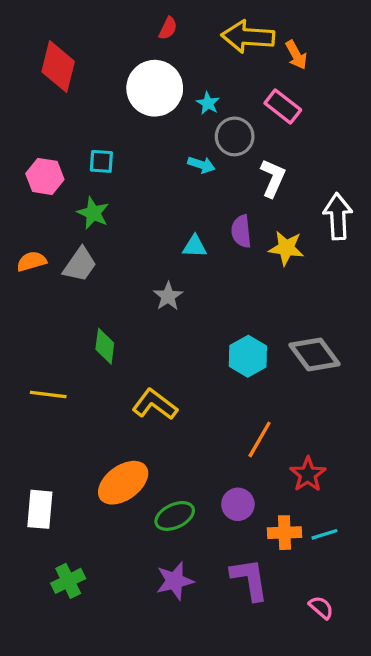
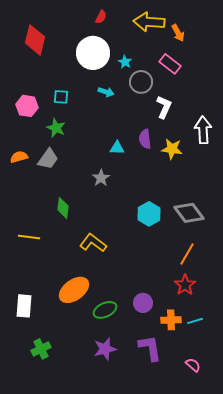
cyan arrow: (201, 165) -> (106, 92), moved
orange line: (260, 439) -> (187, 254), moved

